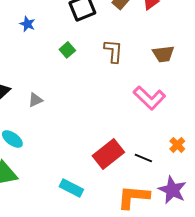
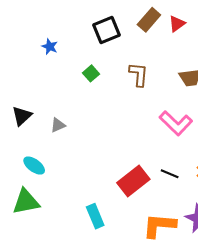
black line: (143, 158) -> (170, 174), moved
cyan rectangle: (71, 188) -> (95, 216), turned 40

